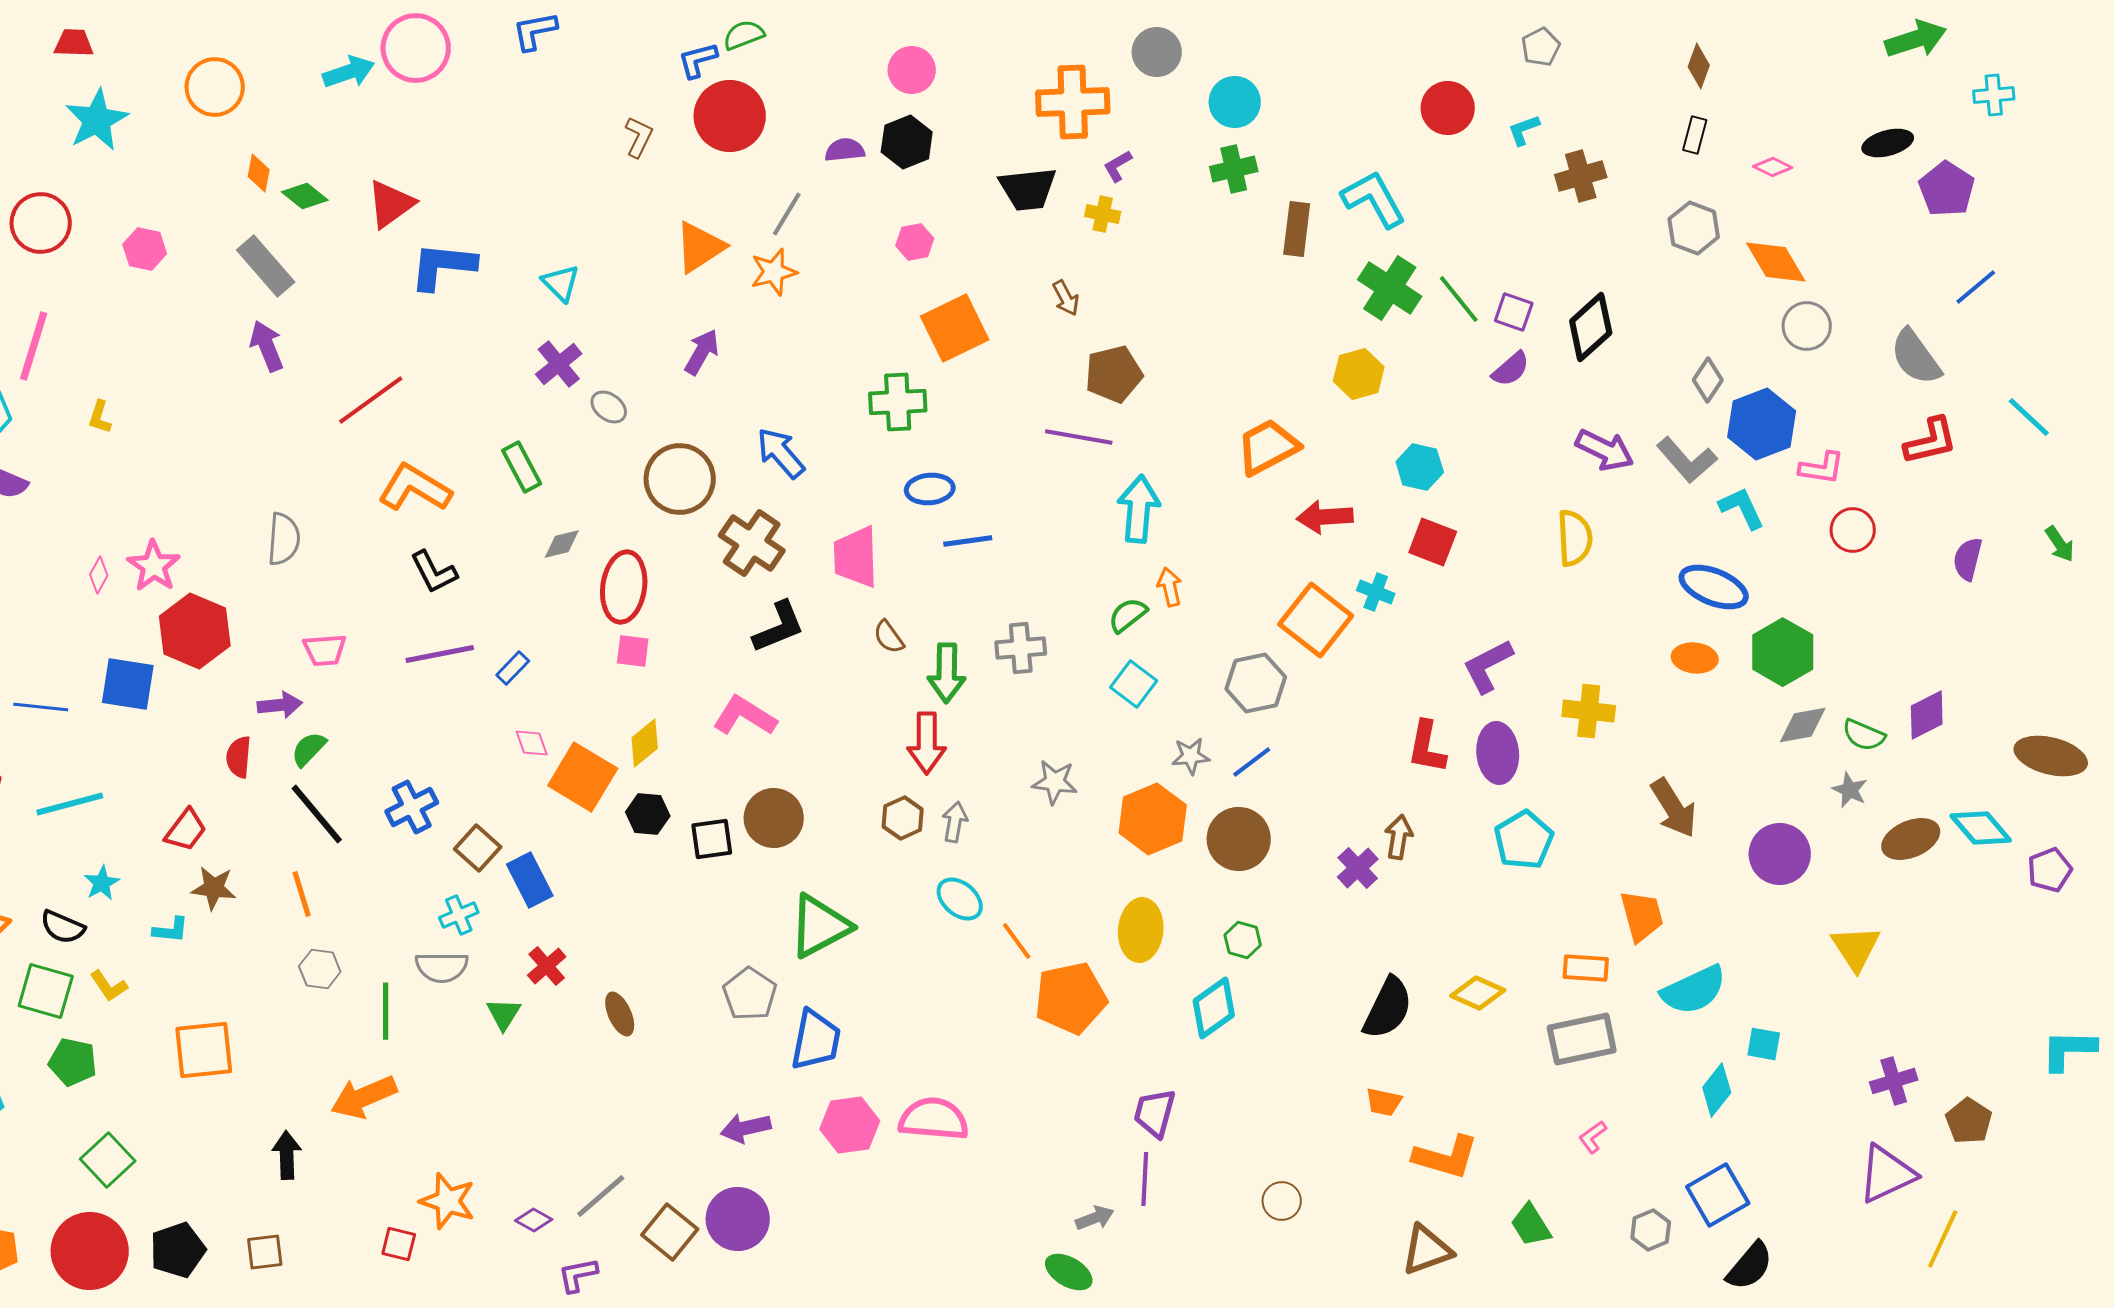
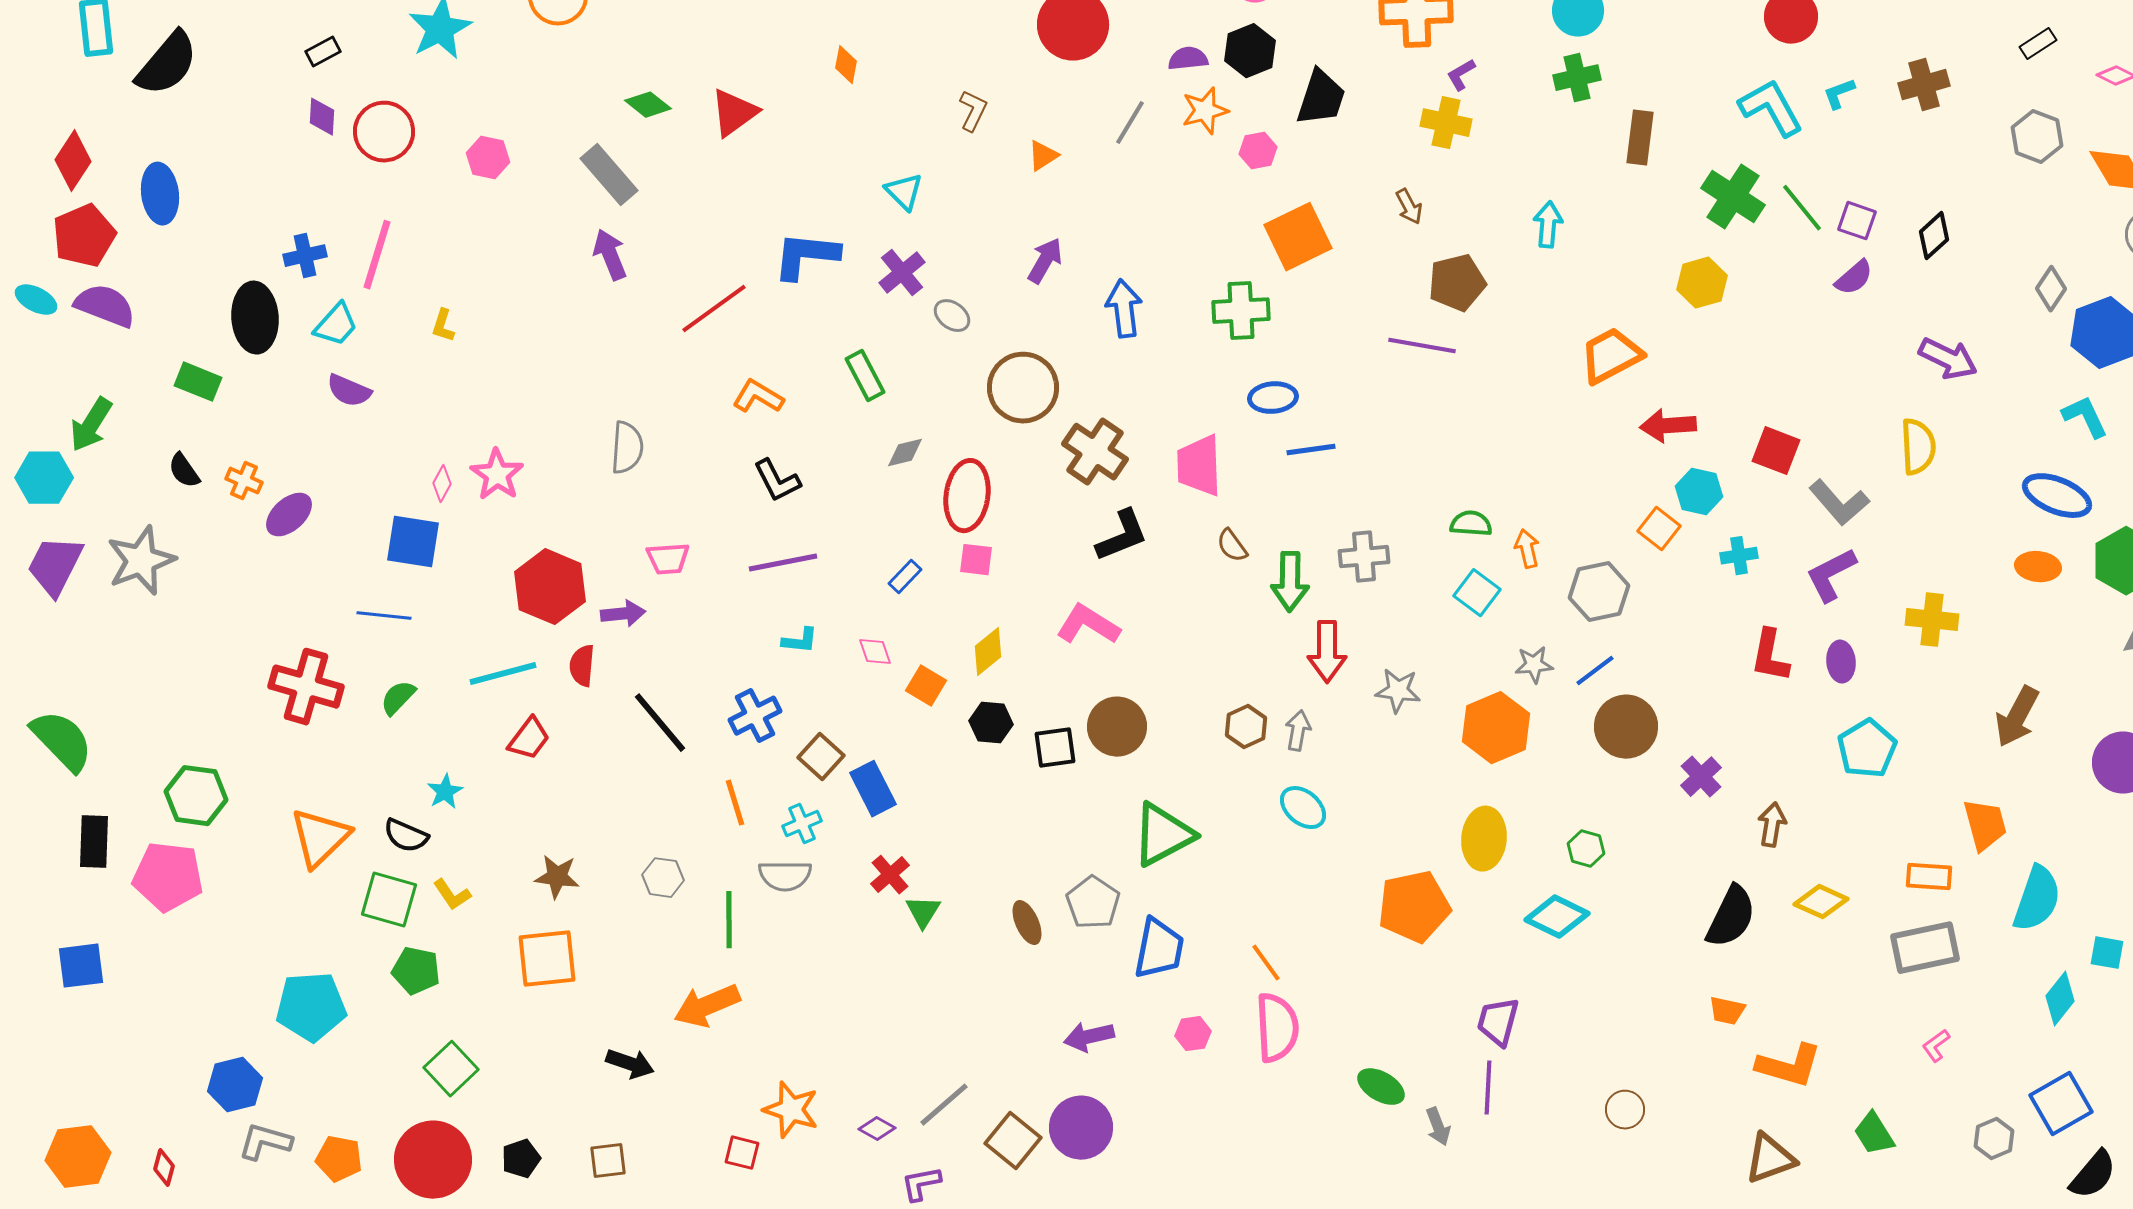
cyan L-shape: (1524, 130) -> (1839, 94), moved
black rectangle: (1695, 135) -> (2038, 44), turned 42
brown L-shape: (639, 137) -> (973, 111), moved
orange diamond: (259, 173) -> (846, 65), moved
black trapezoid: (1028, 189) -> (1321, 98), moved, turned -66
cyan L-shape: (1374, 199) -> (1771, 108), moved
yellow cross: (1103, 214) -> (1446, 123), size x1.4
orange triangle: (700, 247) -> (1043, 156), size x0.6
blue L-shape: (443, 266) -> (806, 256), moved
orange star: (774, 272) -> (1205, 111), moved
black diamond: (1591, 327) -> (1934, 236), size x0.7
blue arrow: (781, 453) -> (1124, 309), moved, turned 34
gray L-shape: (1687, 460) -> (1839, 503), moved
cyan hexagon: (1420, 467) -> (1699, 492), moved
orange L-shape: (415, 488) -> (758, 397), size x0.7
cyan arrow: (1139, 509) -> (1548, 225), moved, size x0.7
orange arrow: (1170, 587) -> (1527, 549), moved
cyan cross: (1376, 592) -> (1739, 556), moved, turned -30
green semicircle: (1128, 615) -> (1471, 524), turned 42
orange square: (1316, 620) -> (1659, 529), size x0.6
red hexagon: (195, 631) -> (550, 587), moved
blue rectangle: (513, 668) -> (905, 577), moved
blue square: (128, 684) -> (413, 542), moved
red arrow: (927, 743) -> (1327, 652), moved
green semicircle: (309, 749) -> (398, 698), moved
purple ellipse: (1498, 753) -> (1841, 662), size x0.7
orange square: (583, 777) -> (926, 686), size x0.6
cyan line: (70, 804) -> (503, 674), moved
brown arrow: (1674, 808) -> (2017, 717), turned 60
brown arrow: (1399, 837) -> (1772, 825), moved
brown circle: (1239, 839) -> (1626, 727), moved
brown star: (214, 888) -> (557, 877), moved
orange line: (302, 894) -> (735, 803), moved
cyan L-shape: (171, 930) -> (800, 641), moved
orange line: (1017, 941) -> (1266, 963), moved
cyan semicircle: (1694, 990) -> (2037, 899), turned -46
cyan diamond: (1214, 1008) -> (1557, 917), turned 62
green triangle: (504, 1014) -> (923, 912), moved
brown ellipse: (620, 1014) -> (1027, 923), moved
pink semicircle: (934, 1119) -> (1277, 1028), turned 82
pink hexagon: (850, 1125) -> (1193, 1034), size x0.6
black arrow: (287, 1155) -> (630, 1064), turned 111
gray arrow: (1095, 1218) -> (1438, 1127), turned 90
black pentagon: (178, 1250) -> (521, 1159), size x0.7
green ellipse: (1069, 1272) -> (1381, 1087), moved

